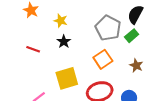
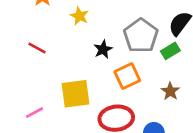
black star: (64, 42) -> (103, 49), moved

